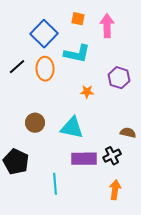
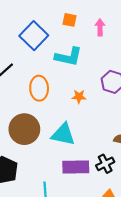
pink arrow: (107, 26) -> (100, 27), size x0.7
orange ellipse: (45, 69) -> (39, 88), moved
brown circle: (35, 123) -> (24, 129), size x1.5

